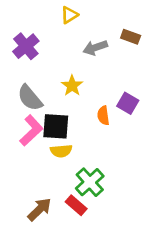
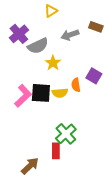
gray semicircle: (30, 98) -> (38, 46), moved, turned -75
yellow semicircle: (61, 151) -> (60, 93), moved
red rectangle: (76, 205) -> (56, 151), turned 49
brown arrow: (39, 209) -> (30, 166), moved

